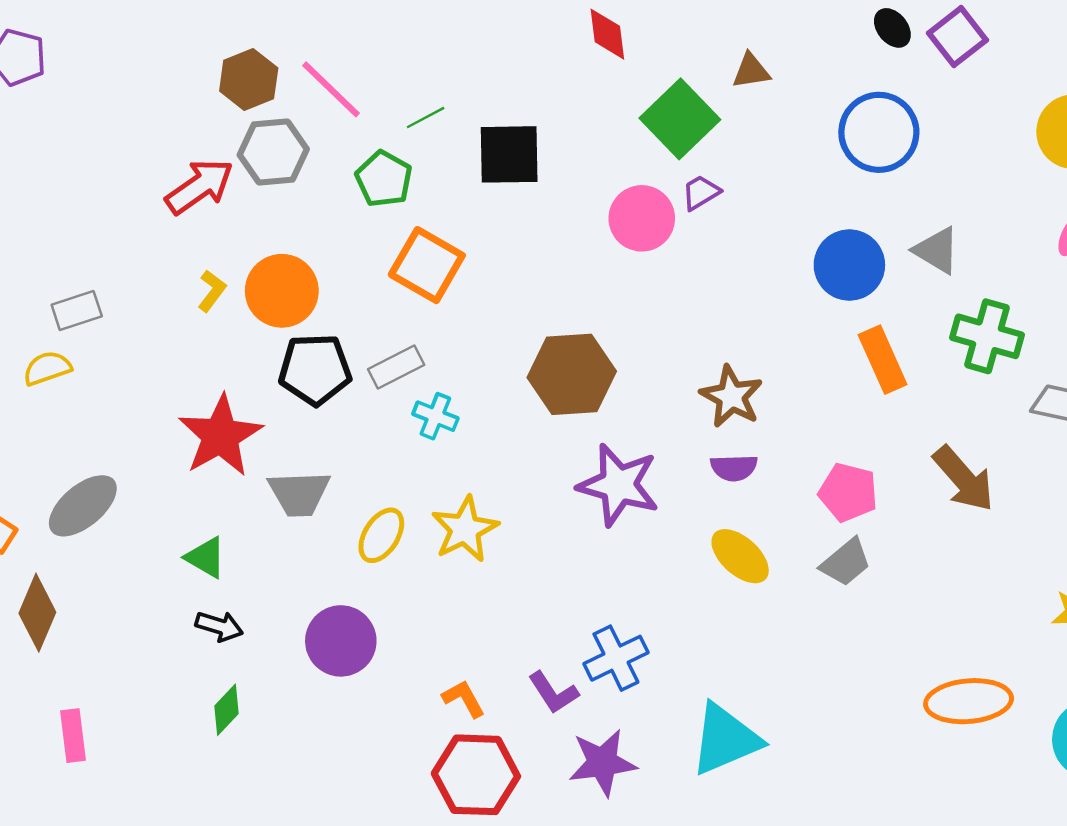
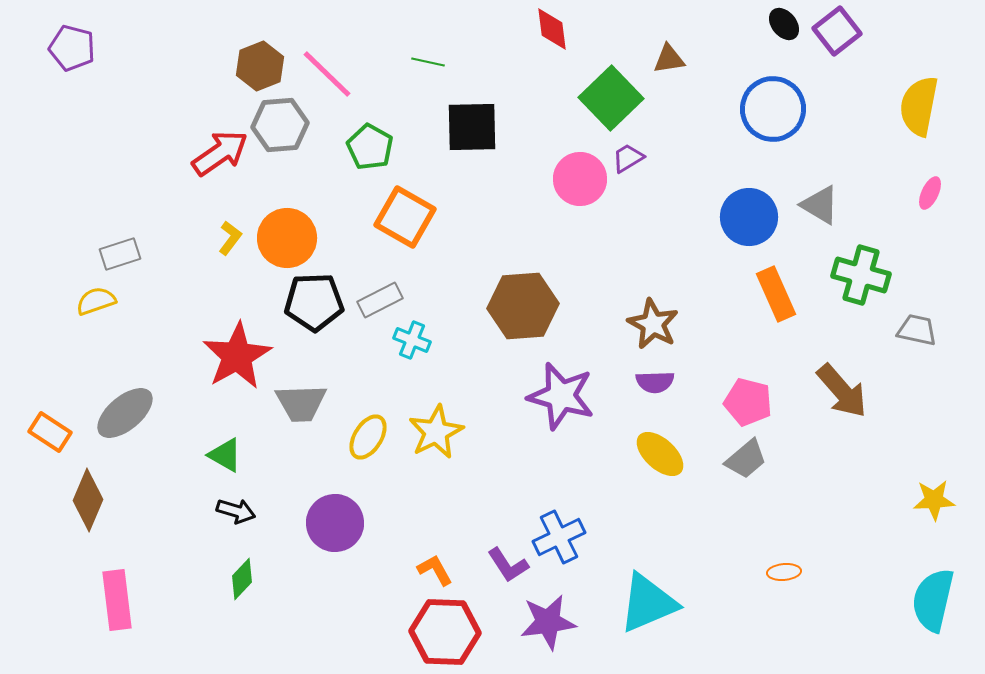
green line: (426, 118) -> (428, 62), moved, turned 40
orange ellipse: (969, 701) -> (784, 572), moved, size x0.5
pink rectangle: (73, 736) -> (117, 600), size x1.4

